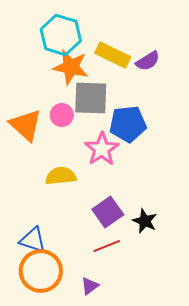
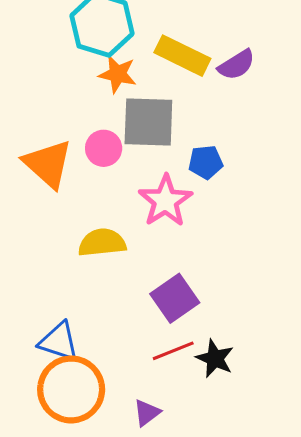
orange star: (71, 67) -> (117, 74), size x0.7
blue pentagon: (128, 124) -> (206, 162), size x0.6
black star: (145, 221) -> (215, 359), moved

